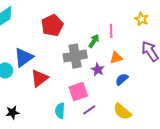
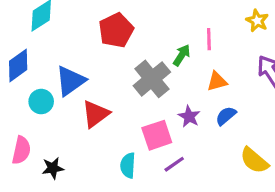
gray cross: (75, 56) -> (152, 79), turned -30
purple star: (98, 70) -> (189, 117), moved
yellow semicircle: (122, 112) -> (254, 160), moved

